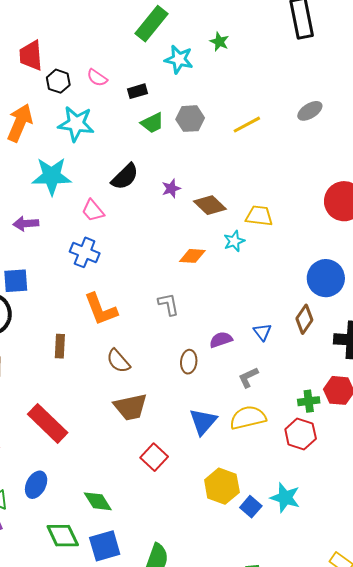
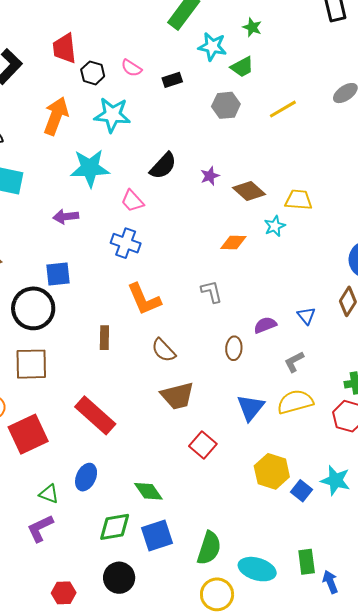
green trapezoid: (152, 123) -> (242, 67), moved
green diamond: (63, 536) -> (115, 527), turned -72

